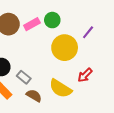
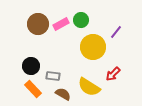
gray rectangle: (24, 77) -> (53, 76), turned -32

